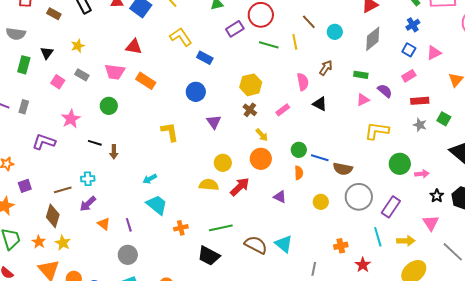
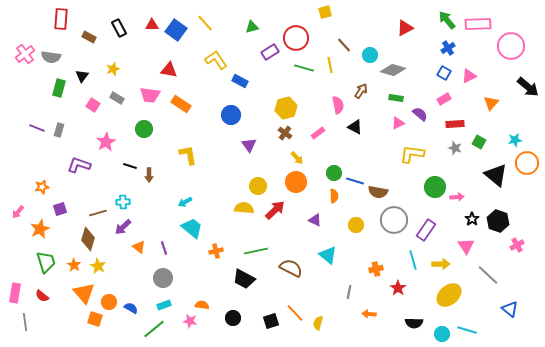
gray diamond: (373, 39) -> (393, 70), moved, turned 55
yellow L-shape: (170, 132) -> (188, 155), moved
cyan triangle: (284, 244) -> (328, 255), moved

